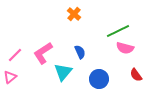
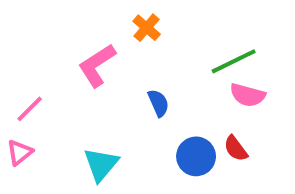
pink L-shape: (43, 53) -> (97, 65), moved
cyan triangle: (63, 72) -> (101, 164), moved
red semicircle: (136, 75) -> (236, 149), moved

